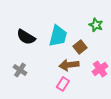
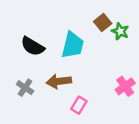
brown square: (80, 47) -> (103, 23), moved
brown arrow: (69, 65) -> (59, 81), moved

